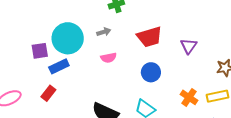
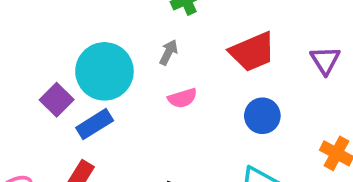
gray arrow: (104, 32) -> (169, 52), turned -40
purple square: (40, 51) -> (57, 100), turned -30

